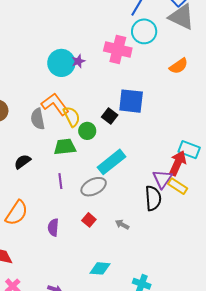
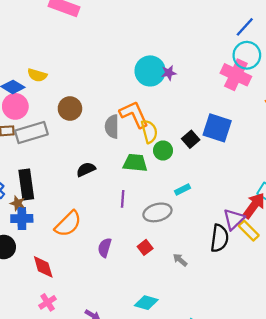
pink cross: (118, 50) -> (236, 75), moved
cyan rectangle: (112, 162) -> (182, 190), size x0.5

